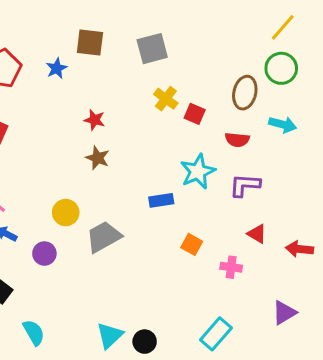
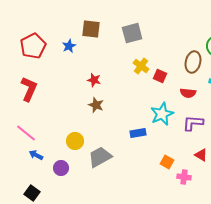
orange square: (192, 244) -> (167, 162), moved

